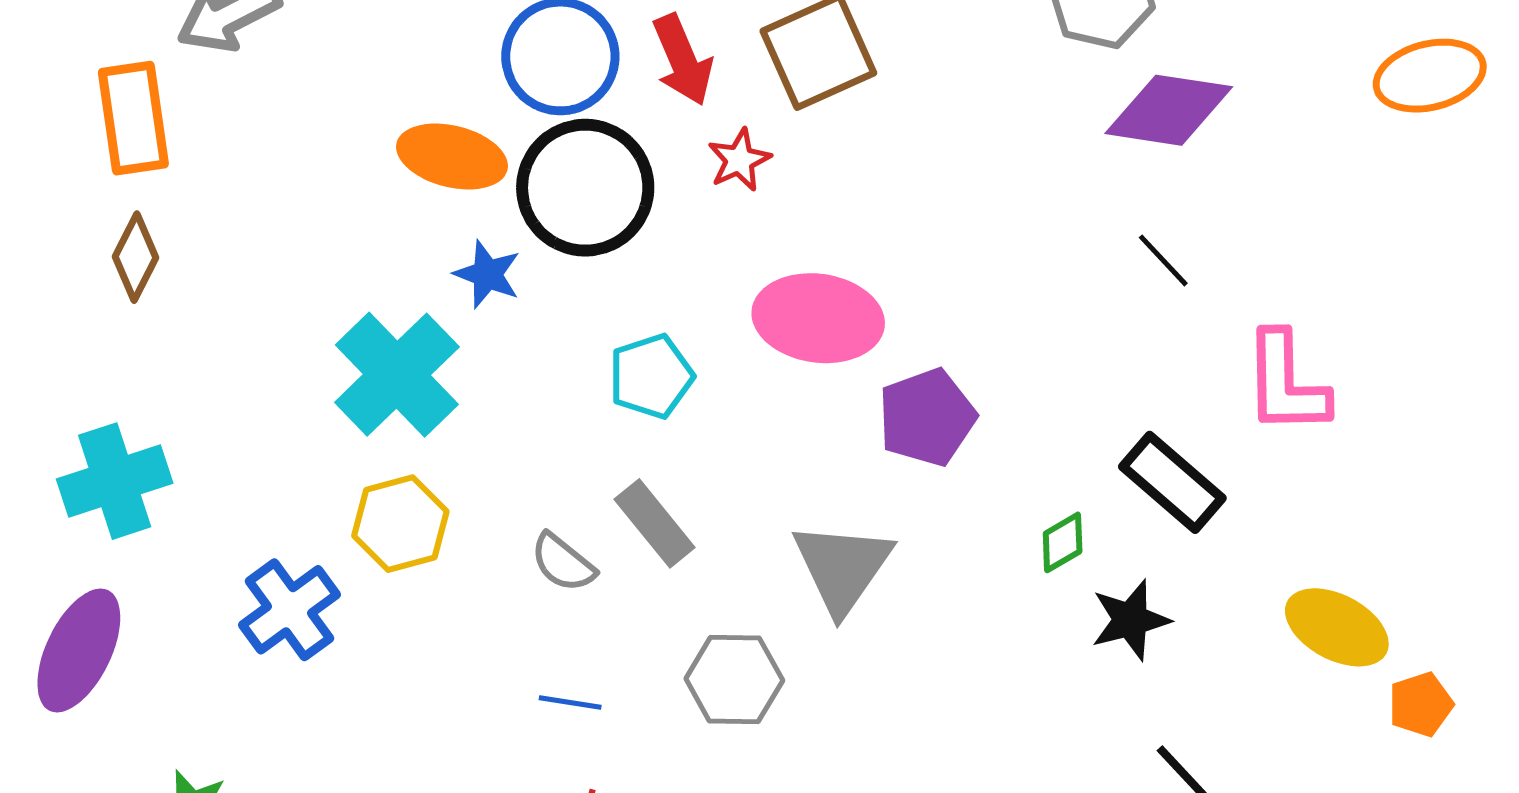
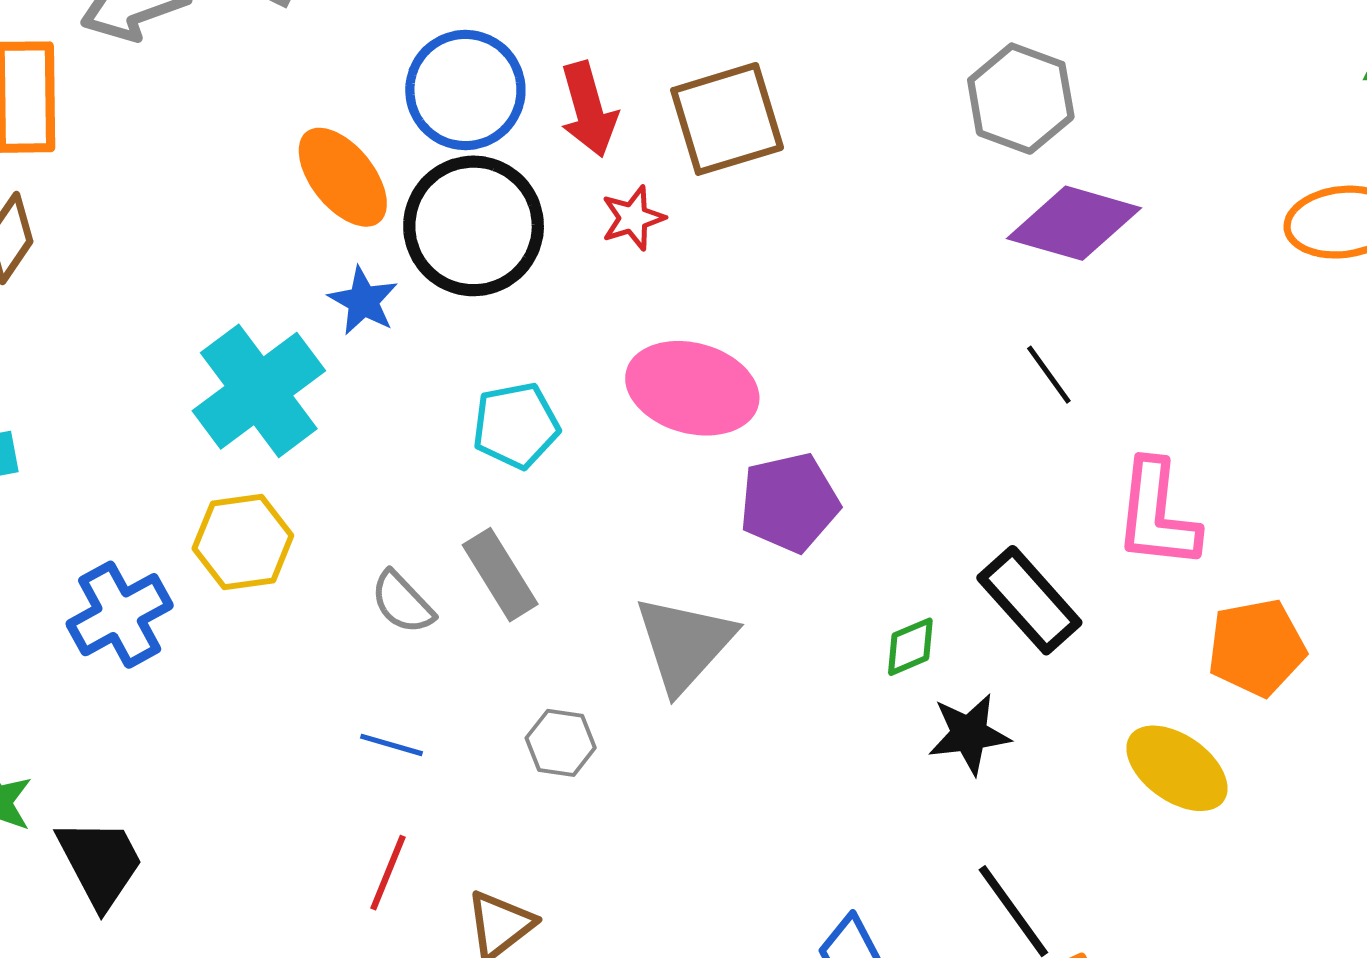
orange ellipse: (452, 156) -> (343, 177), turned 30
gray hexagon: (734, 679) -> (561, 743), size x0.7
orange pentagon: (1421, 704) -> (1257, 647), moved, size x1.5

